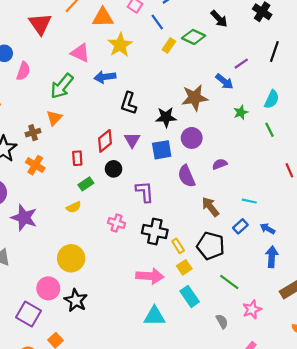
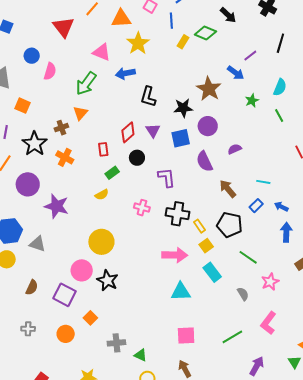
blue line: (157, 22) -> (171, 21), turned 35
brown star: (195, 98) -> (209, 89), turned -30

